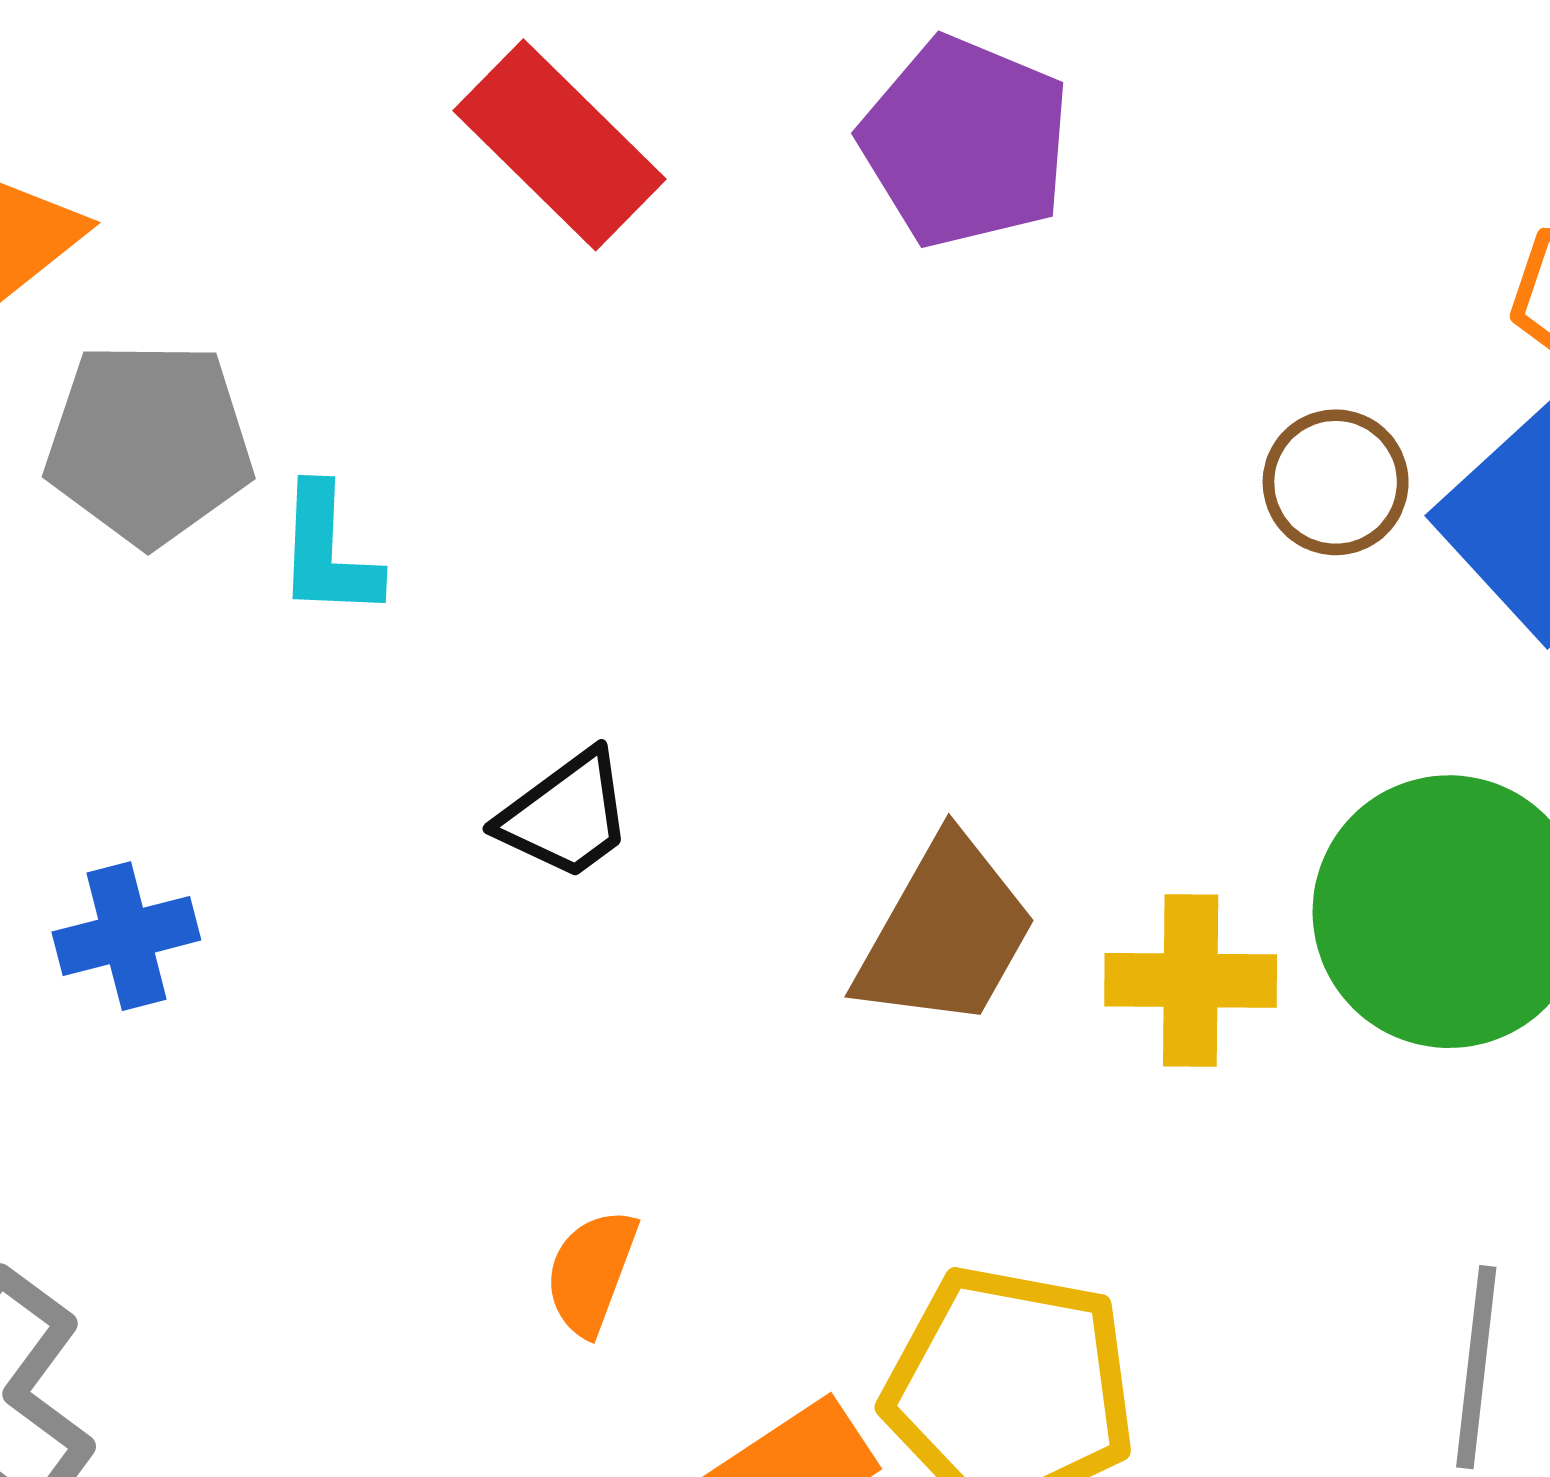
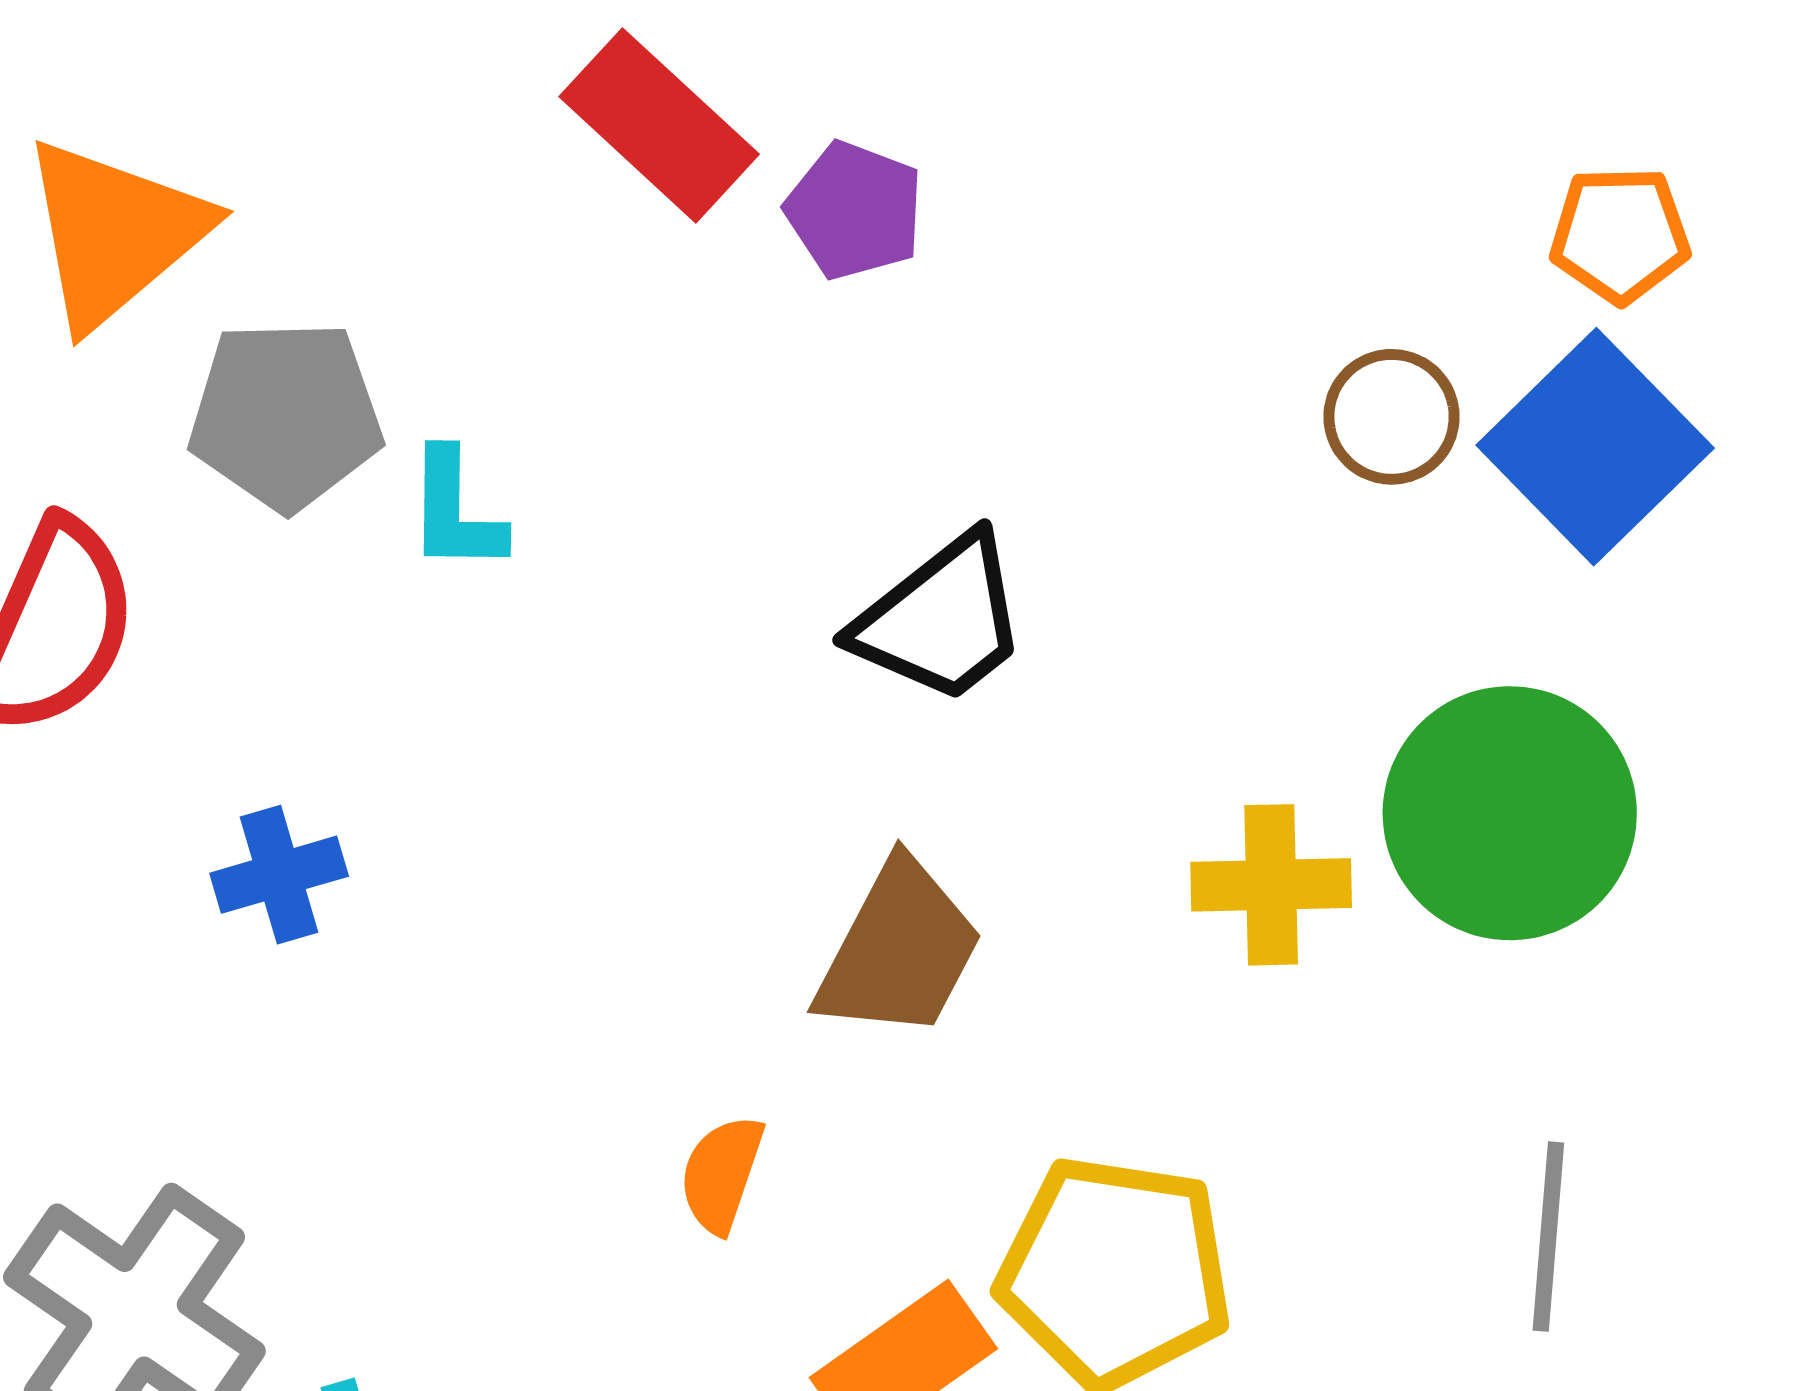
purple pentagon: (965, 142) -> (855, 210), moved, size x0.7
black trapezoid: (566, 815) -> (941, 619), moved, size x1.4
brown trapezoid: (946, 933) -> (899, 950), moved

